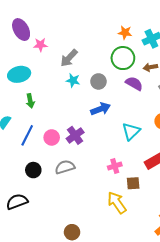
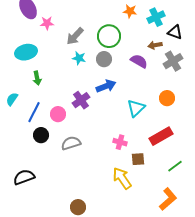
green circle: (123, 58) -> (109, 36), moved
purple cross: (75, 135) -> (81, 100), moved
pink cross: (115, 166) -> (120, 142), turned 32
black circle: (33, 170) -> (41, 135), moved

